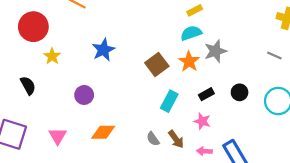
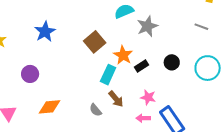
orange star: (189, 61) -> (123, 55), moved
pink star: (202, 121) -> (148, 97), moved
brown arrow: (176, 139) -> (116, 99), moved

